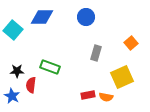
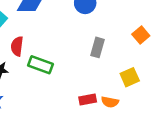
yellow square: (122, 77) -> (130, 77), size x0.7
red semicircle: (31, 85) -> (17, 46), moved

